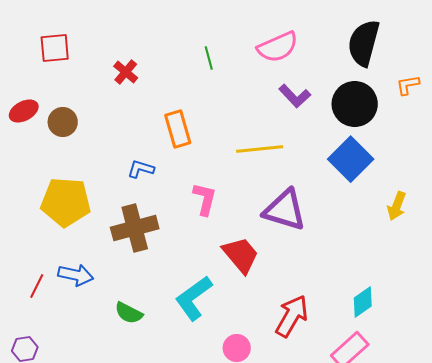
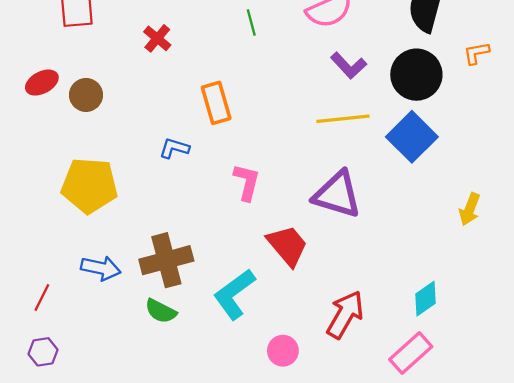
yellow line: (260, 149) -> (343, 119), moved
yellow arrow: (397, 206) -> (470, 209), moved
brown cross: (135, 228) -> (166, 260), moved
red line: (37, 286) -> (42, 298), moved

